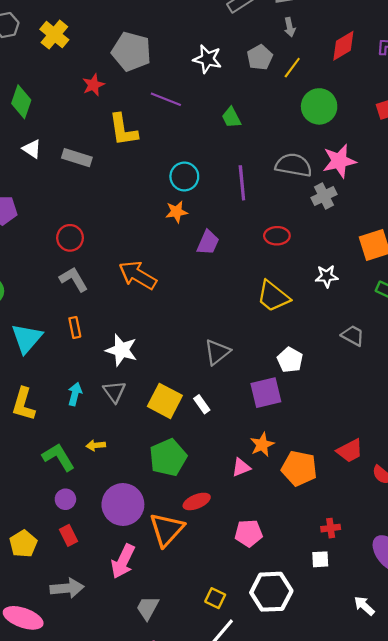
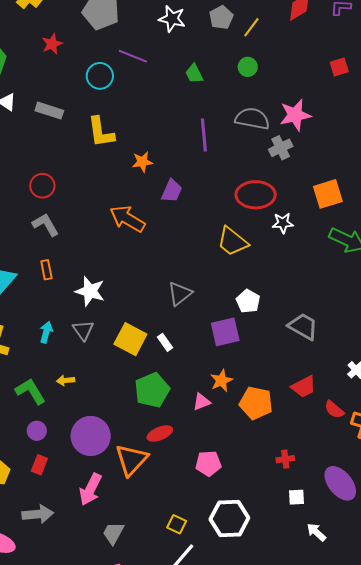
red star: (93, 85) -> (52, 44), moved
green circle: (319, 106) -> (248, 67), moved, size x0.6
yellow L-shape: (123, 130) -> (101, 132), moved
cyan circle: (184, 177) -> (100, 76), moved
red ellipse: (277, 236) -> (256, 195), moved, size x1.6
orange arrow: (138, 275) -> (127, 219), moved
gray trapezoid: (353, 336) -> (303, 326), moved, size x1.4
green pentagon: (168, 457) -> (152, 390), moved
red rectangle: (68, 535) -> (39, 465), turned 48
white square: (320, 559) -> (296, 497), moved

